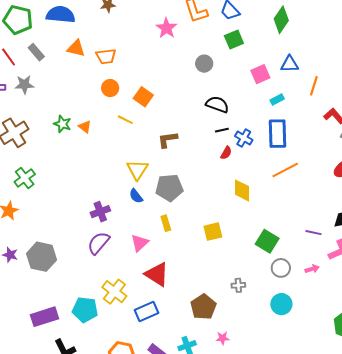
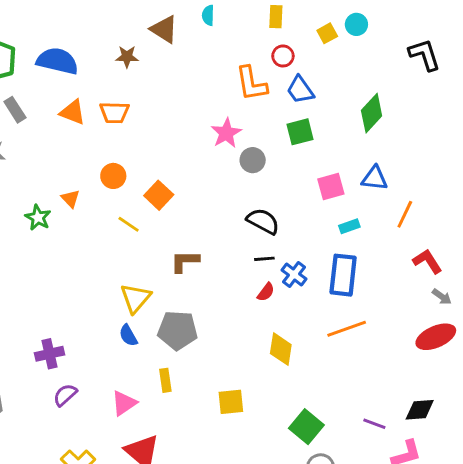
pink star: (166, 28) -> (226, 133), moved
orange trapezoid: (106, 56) -> (115, 112), moved
orange triangle: (85, 127) -> (70, 199), moved
purple cross: (100, 212) -> (50, 354), moved
purple semicircle: (98, 243) -> (65, 395), size x0.7

